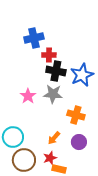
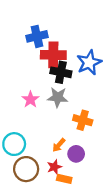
red cross: (49, 55) -> (53, 55), size x1.6
blue star: (82, 75) -> (89, 63), moved
purple circle: (79, 142) -> (76, 154), moved

